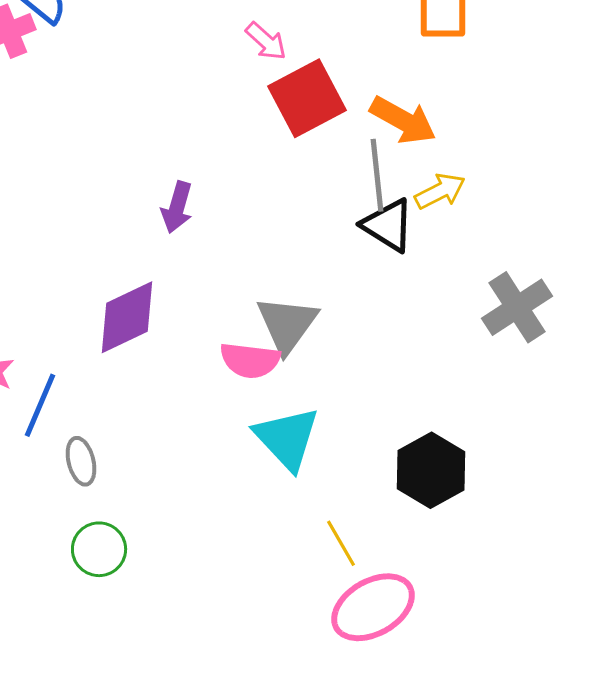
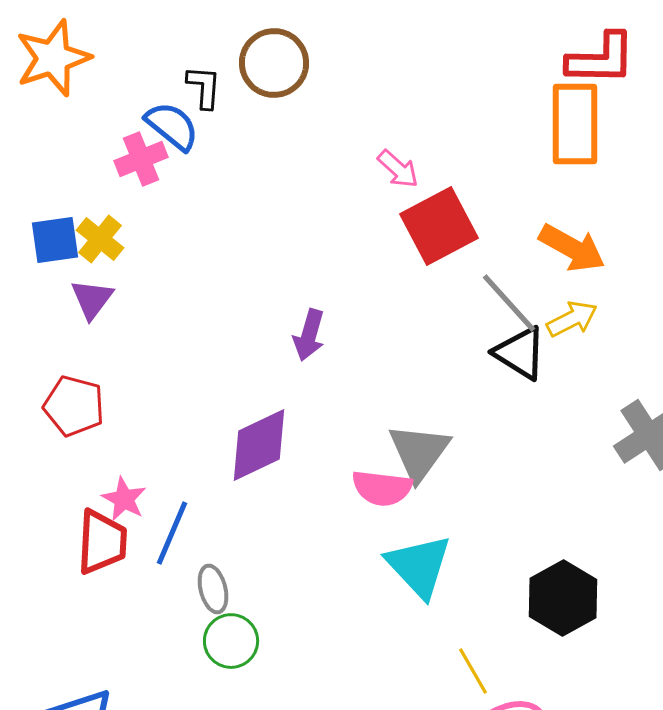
orange arrow: (403, 120) -> (572, 248), moved
gray line: (377, 175) -> (509, 303), turned -36
green circle: (99, 549) -> (231, 641), moved

